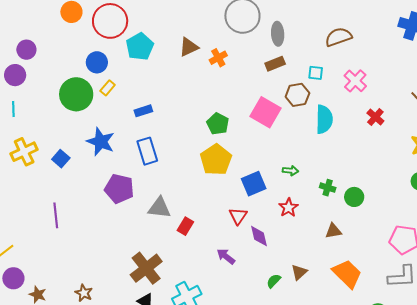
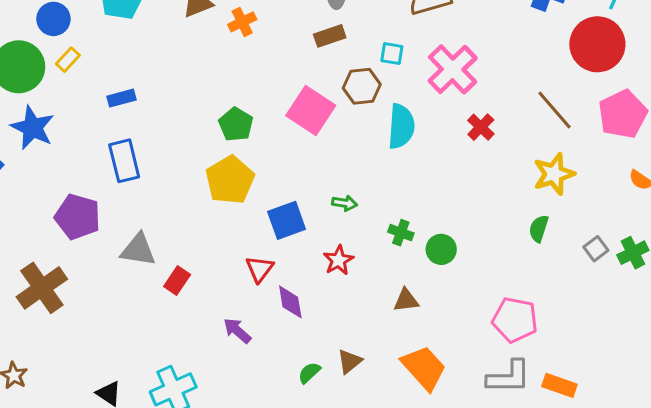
pink cross: (355, 81) -> (453, 69), size x1.4
blue star: (101, 142) -> (32, 128), moved
brown cross: (146, 268) -> (42, 288), moved

